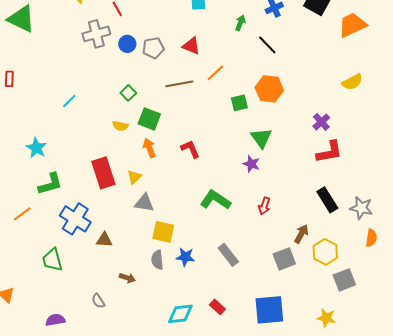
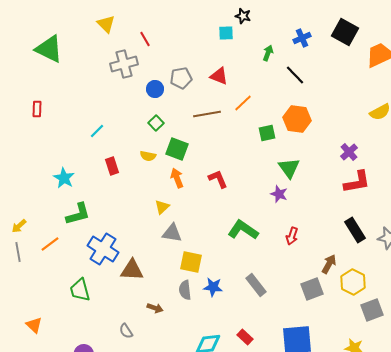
blue circle: (127, 44) -> (155, 89), moved
red rectangle: (103, 173) -> (112, 166), moved, size x0.6
brown triangle: (104, 240) -> (132, 270), size x1.4

